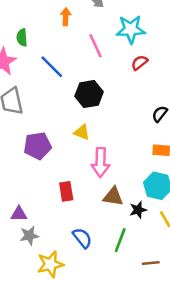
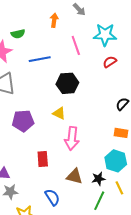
green semicircle: (22, 37) -> (18, 34), turned -104
blue line: (52, 67) -> (40, 59), turned -60
brown triangle: (113, 197) -> (74, 176), moved
green line: (120, 240) -> (99, 201), moved

